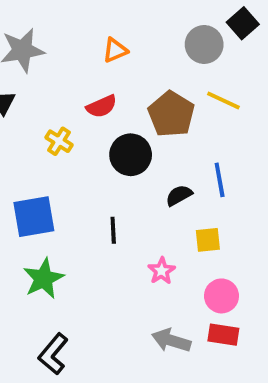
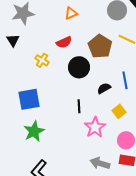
black line: (113, 230) -> (79, 106), moved
yellow square: (208, 240) -> (119, 111), turned -32
pink star: (162, 271) -> (95, 127), size x1.5

